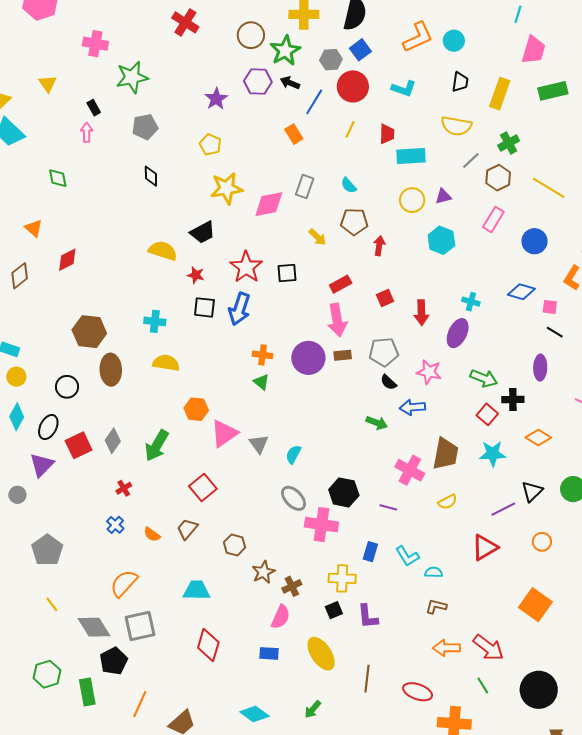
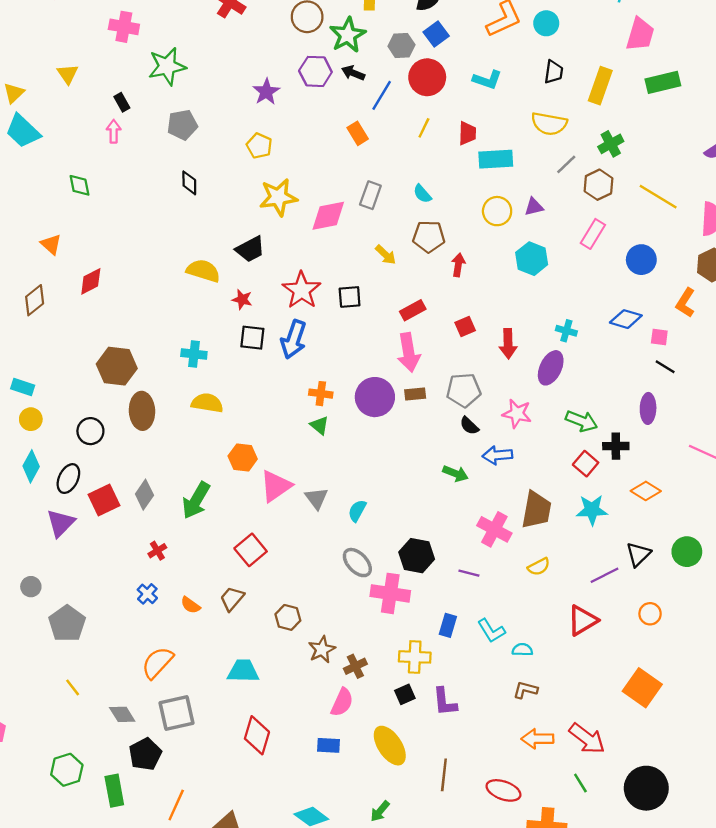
gray circle: (17, 495) -> (31, 587), moved
gray diamond: (94, 627) -> (122, 714), size x0.7

